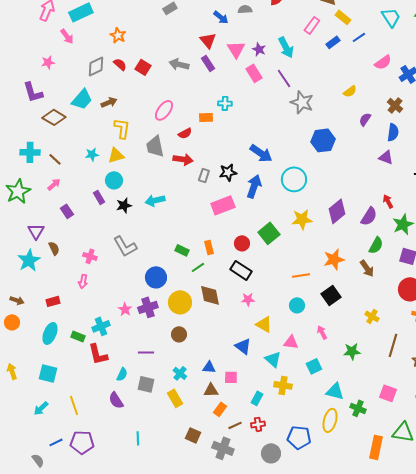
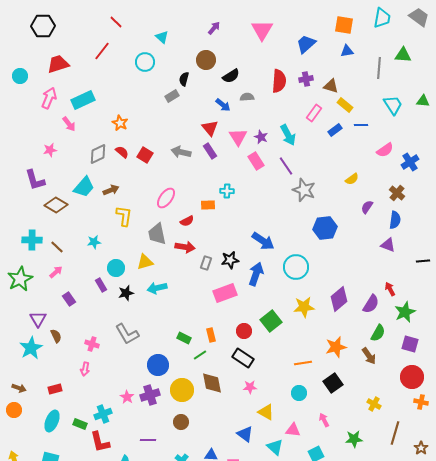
blue line: (359, 37) -> (361, 125), turned 32
yellow triangle: (116, 155) -> (145, 262), moved

